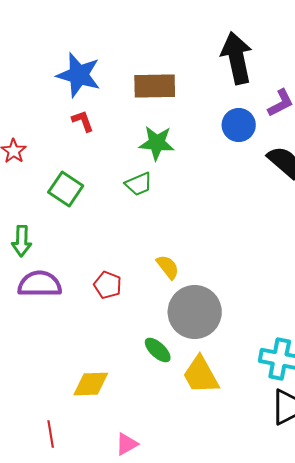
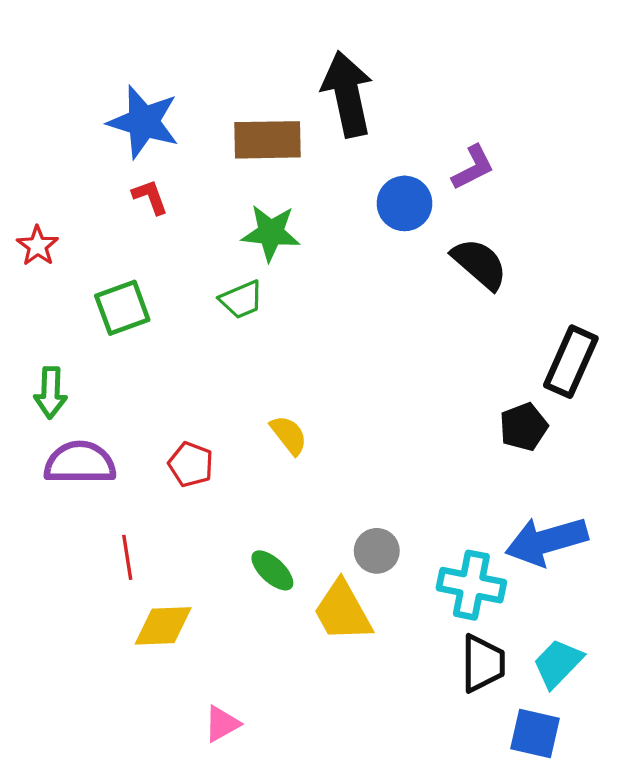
black arrow: (237, 58) -> (347, 94), moved
green square: (66, 189) -> (122, 308), turned 36
gray circle: (195, 312) -> (377, 551), moved, size x0.5
red line: (51, 434) -> (127, 557), moved

